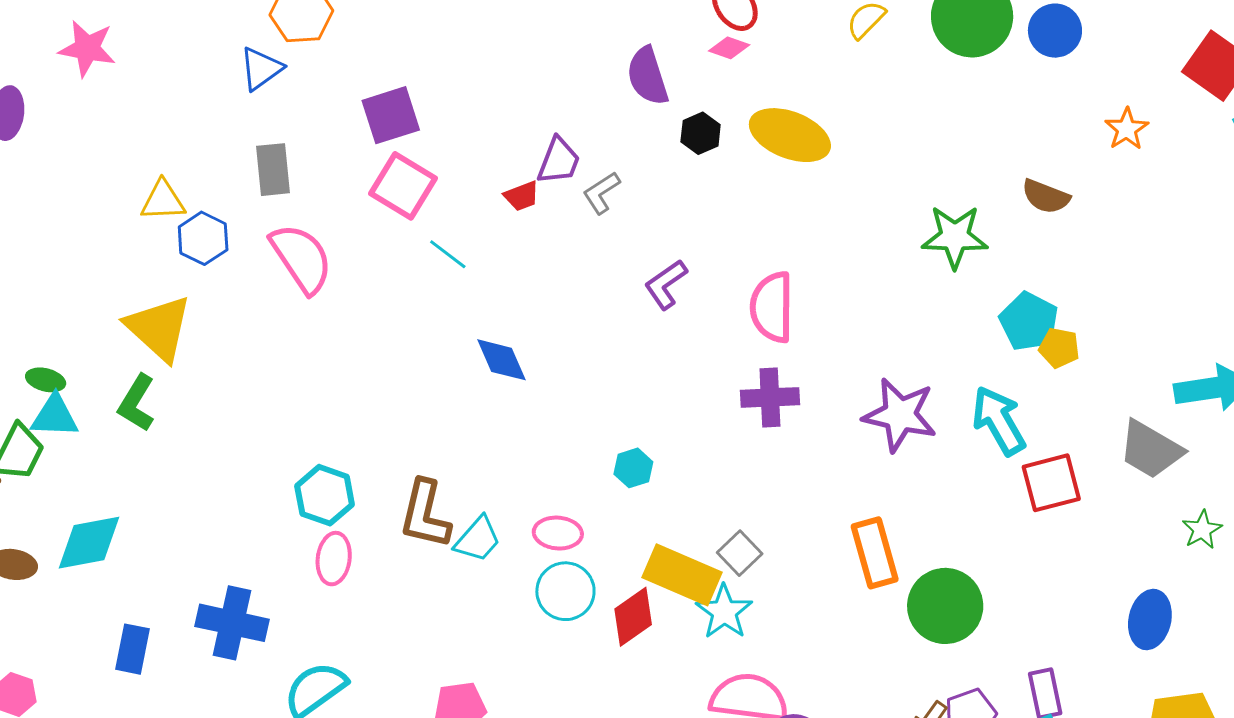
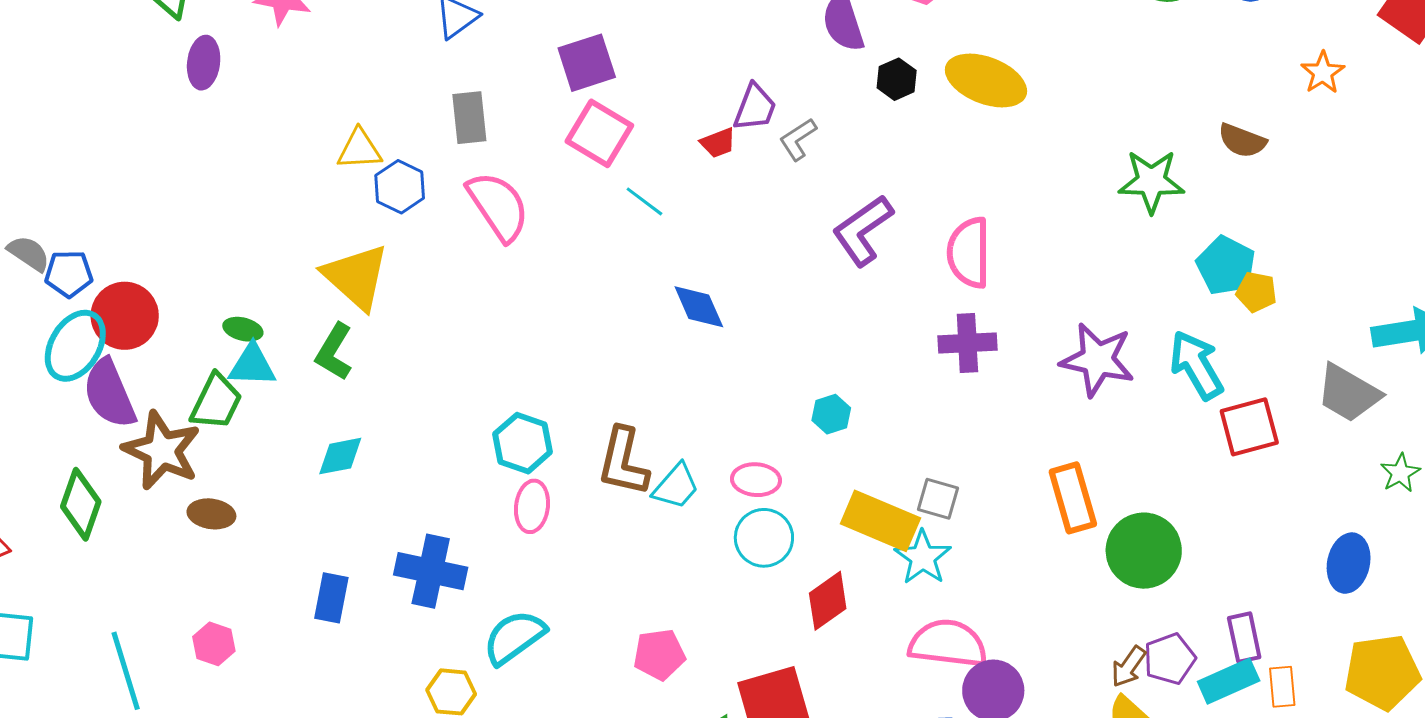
purple L-shape: (666, 284) -> (863, 230), size x1.4
cyan diamond: (89, 543) -> (340, 456), moved, size x0.7
gray square: (740, 553) -> (938, 499), turned -30
red diamond: (633, 617) -> (828, 601), moved

